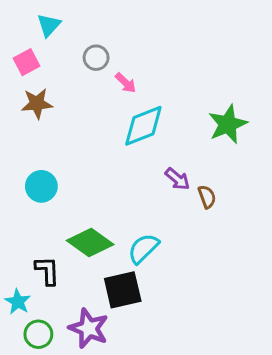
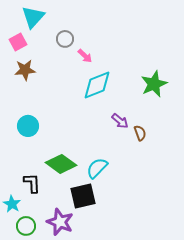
cyan triangle: (49, 25) -> (33, 17), size x1.4

